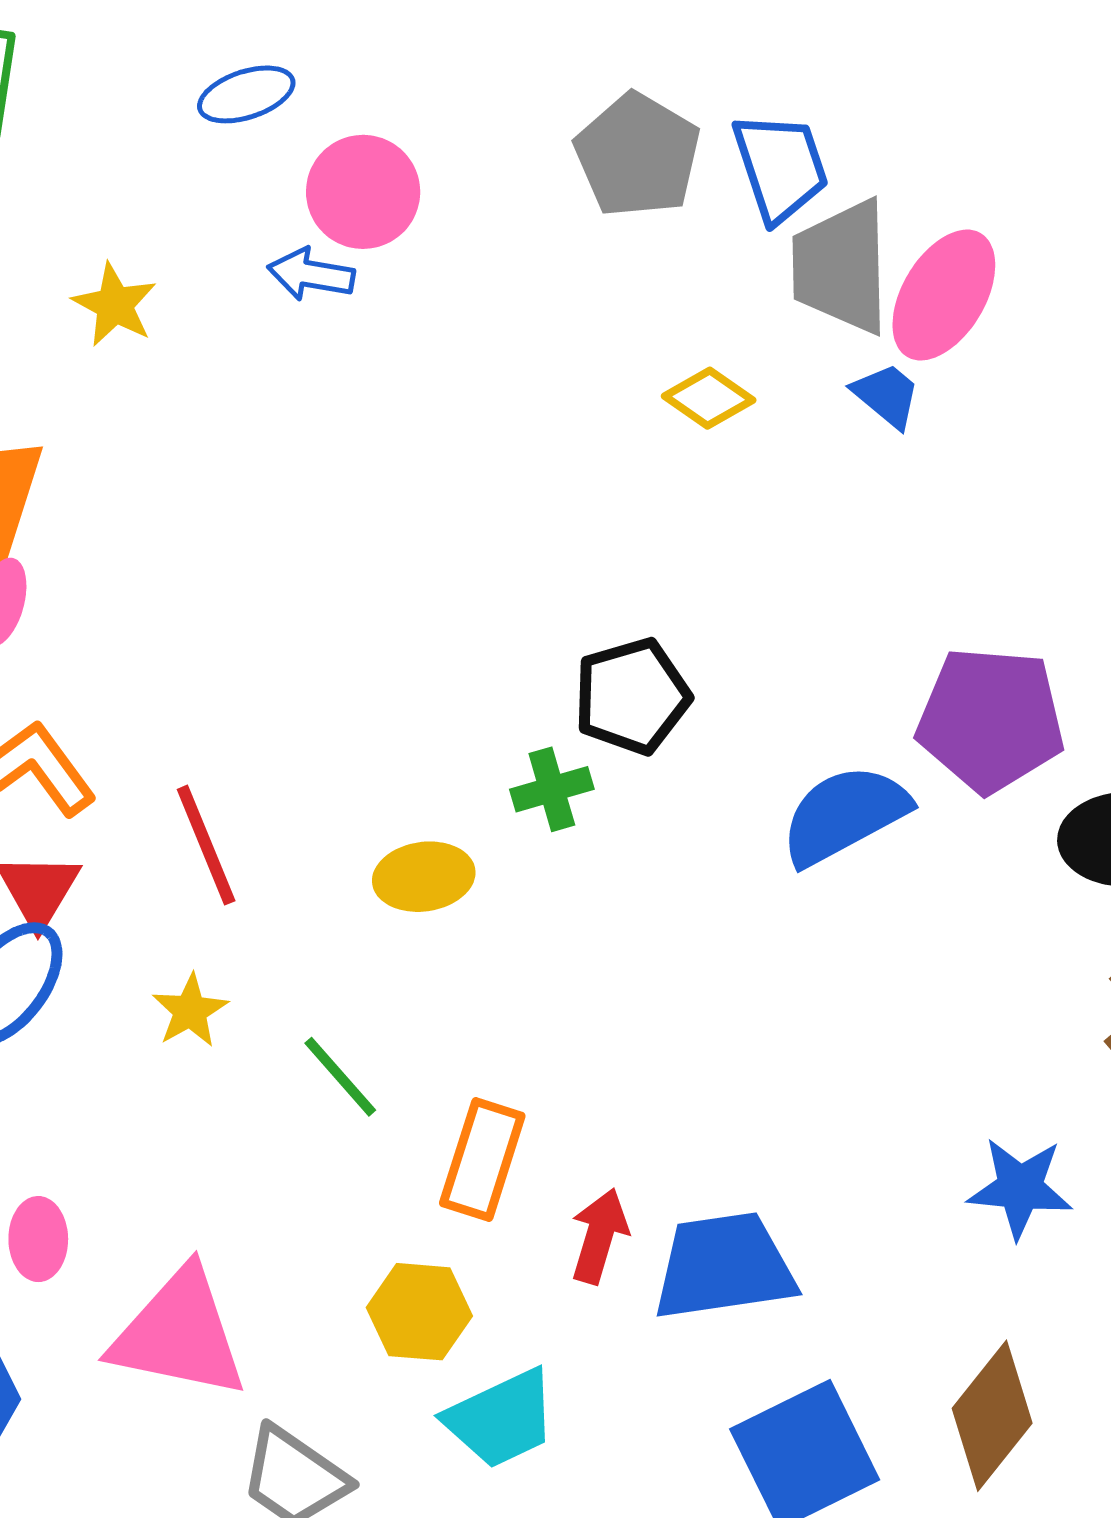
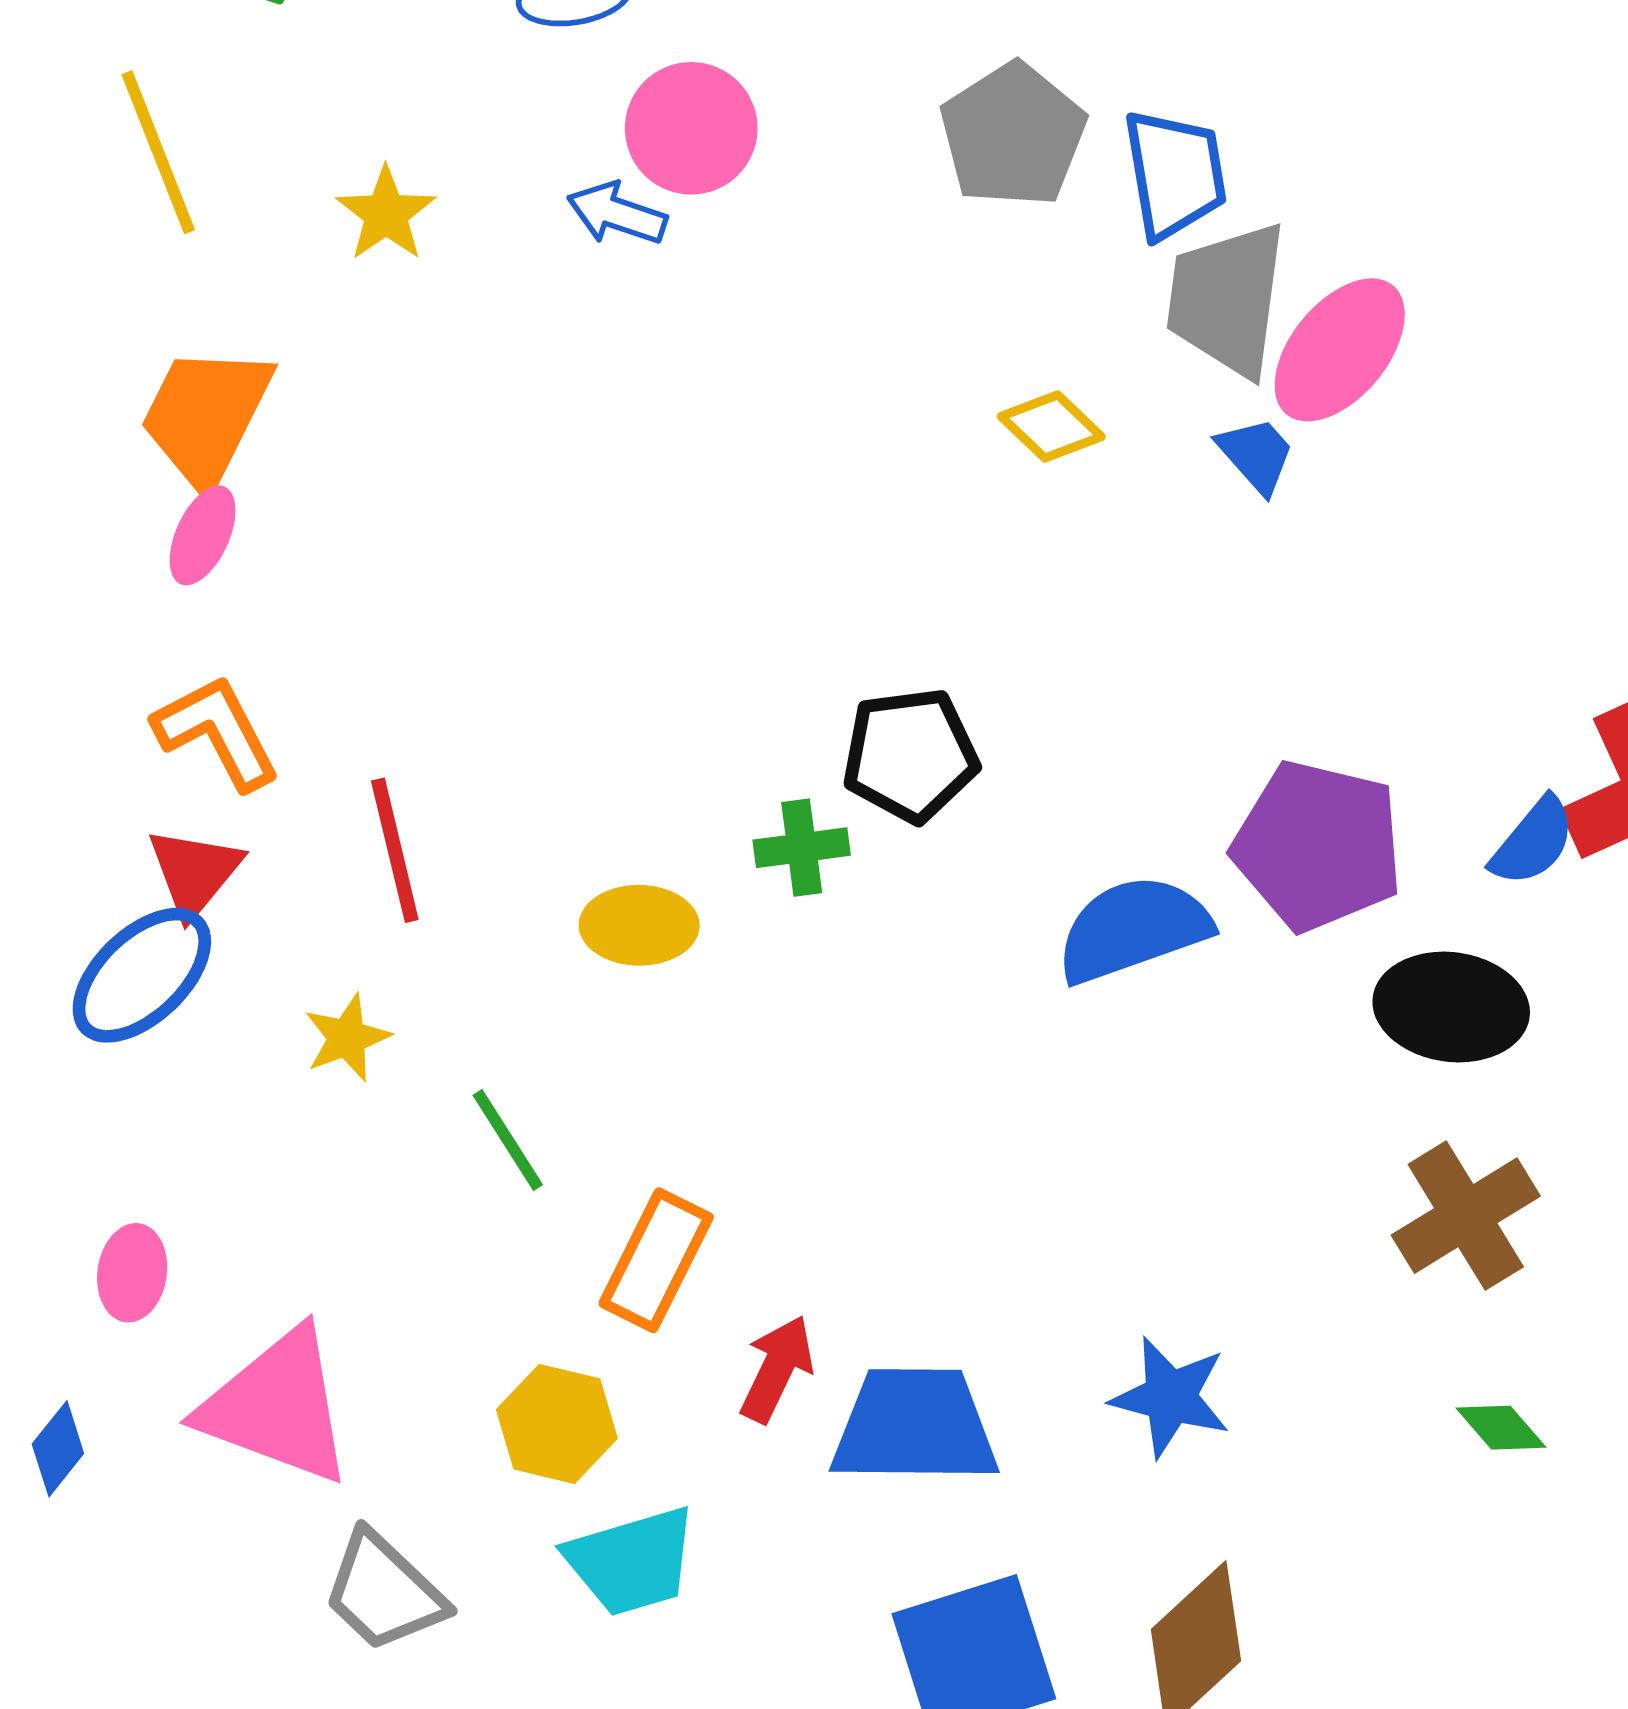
blue star: (1020, 1188) -> (1170, 1397), moved

